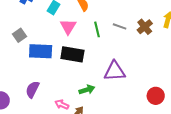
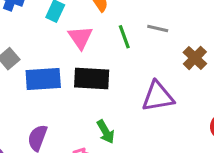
brown cross: (145, 27) -> (195, 58), moved
green arrow: (87, 90) -> (106, 132), moved, turned 84

